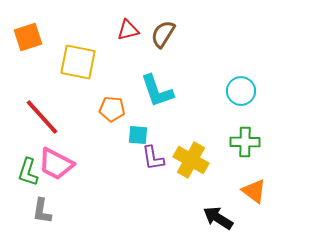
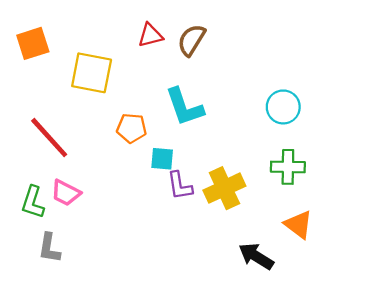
yellow cross: (191, 160) -> (224, 188), turned 36
pink trapezoid: (56, 164) -> (66, 193), size x0.7

